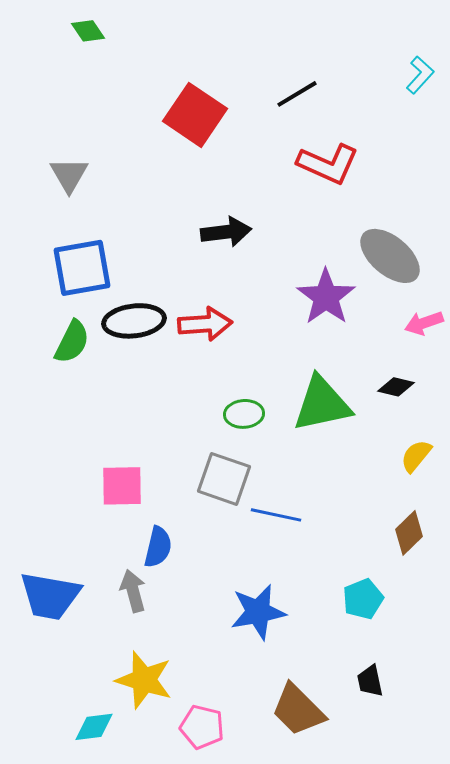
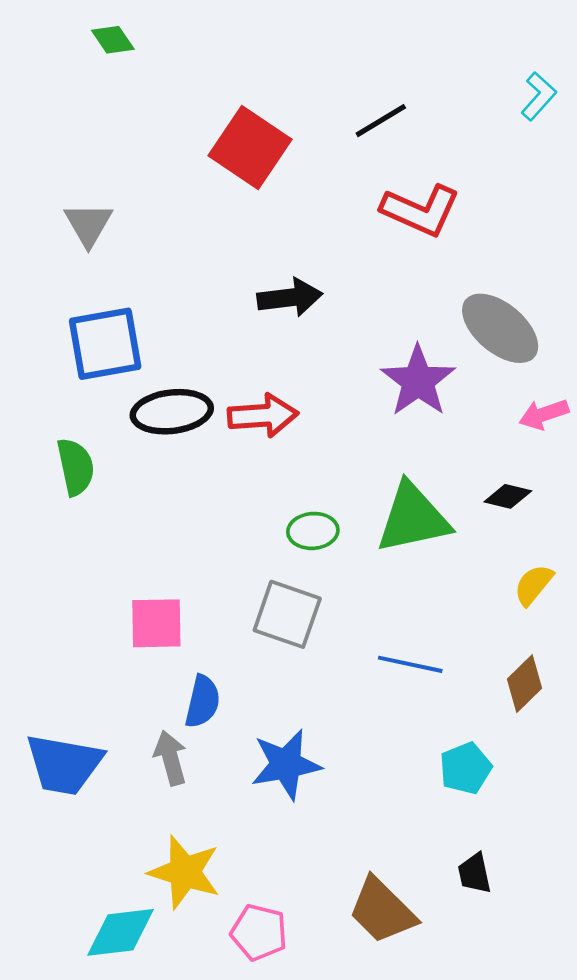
green semicircle: (72, 342) -> (76, 467), moved, turned -39
blue line: (276, 515) -> (410, 664), moved
blue star: (258, 612) -> (286, 764), moved
cyan diamond: (94, 727) -> (120, 932), size x1.4

